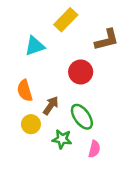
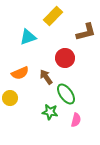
orange semicircle: (25, 91) -> (20, 73), turned -96
brown arrow: (51, 106) -> (46, 77), moved, turned -70
yellow circle: (31, 124) -> (10, 98), moved

